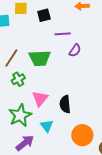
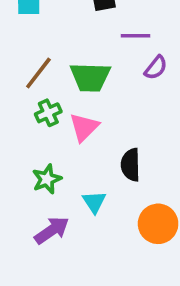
pink triangle: (40, 99) -> (84, 127), moved
green star: (20, 115) -> (47, 179), size x0.7

